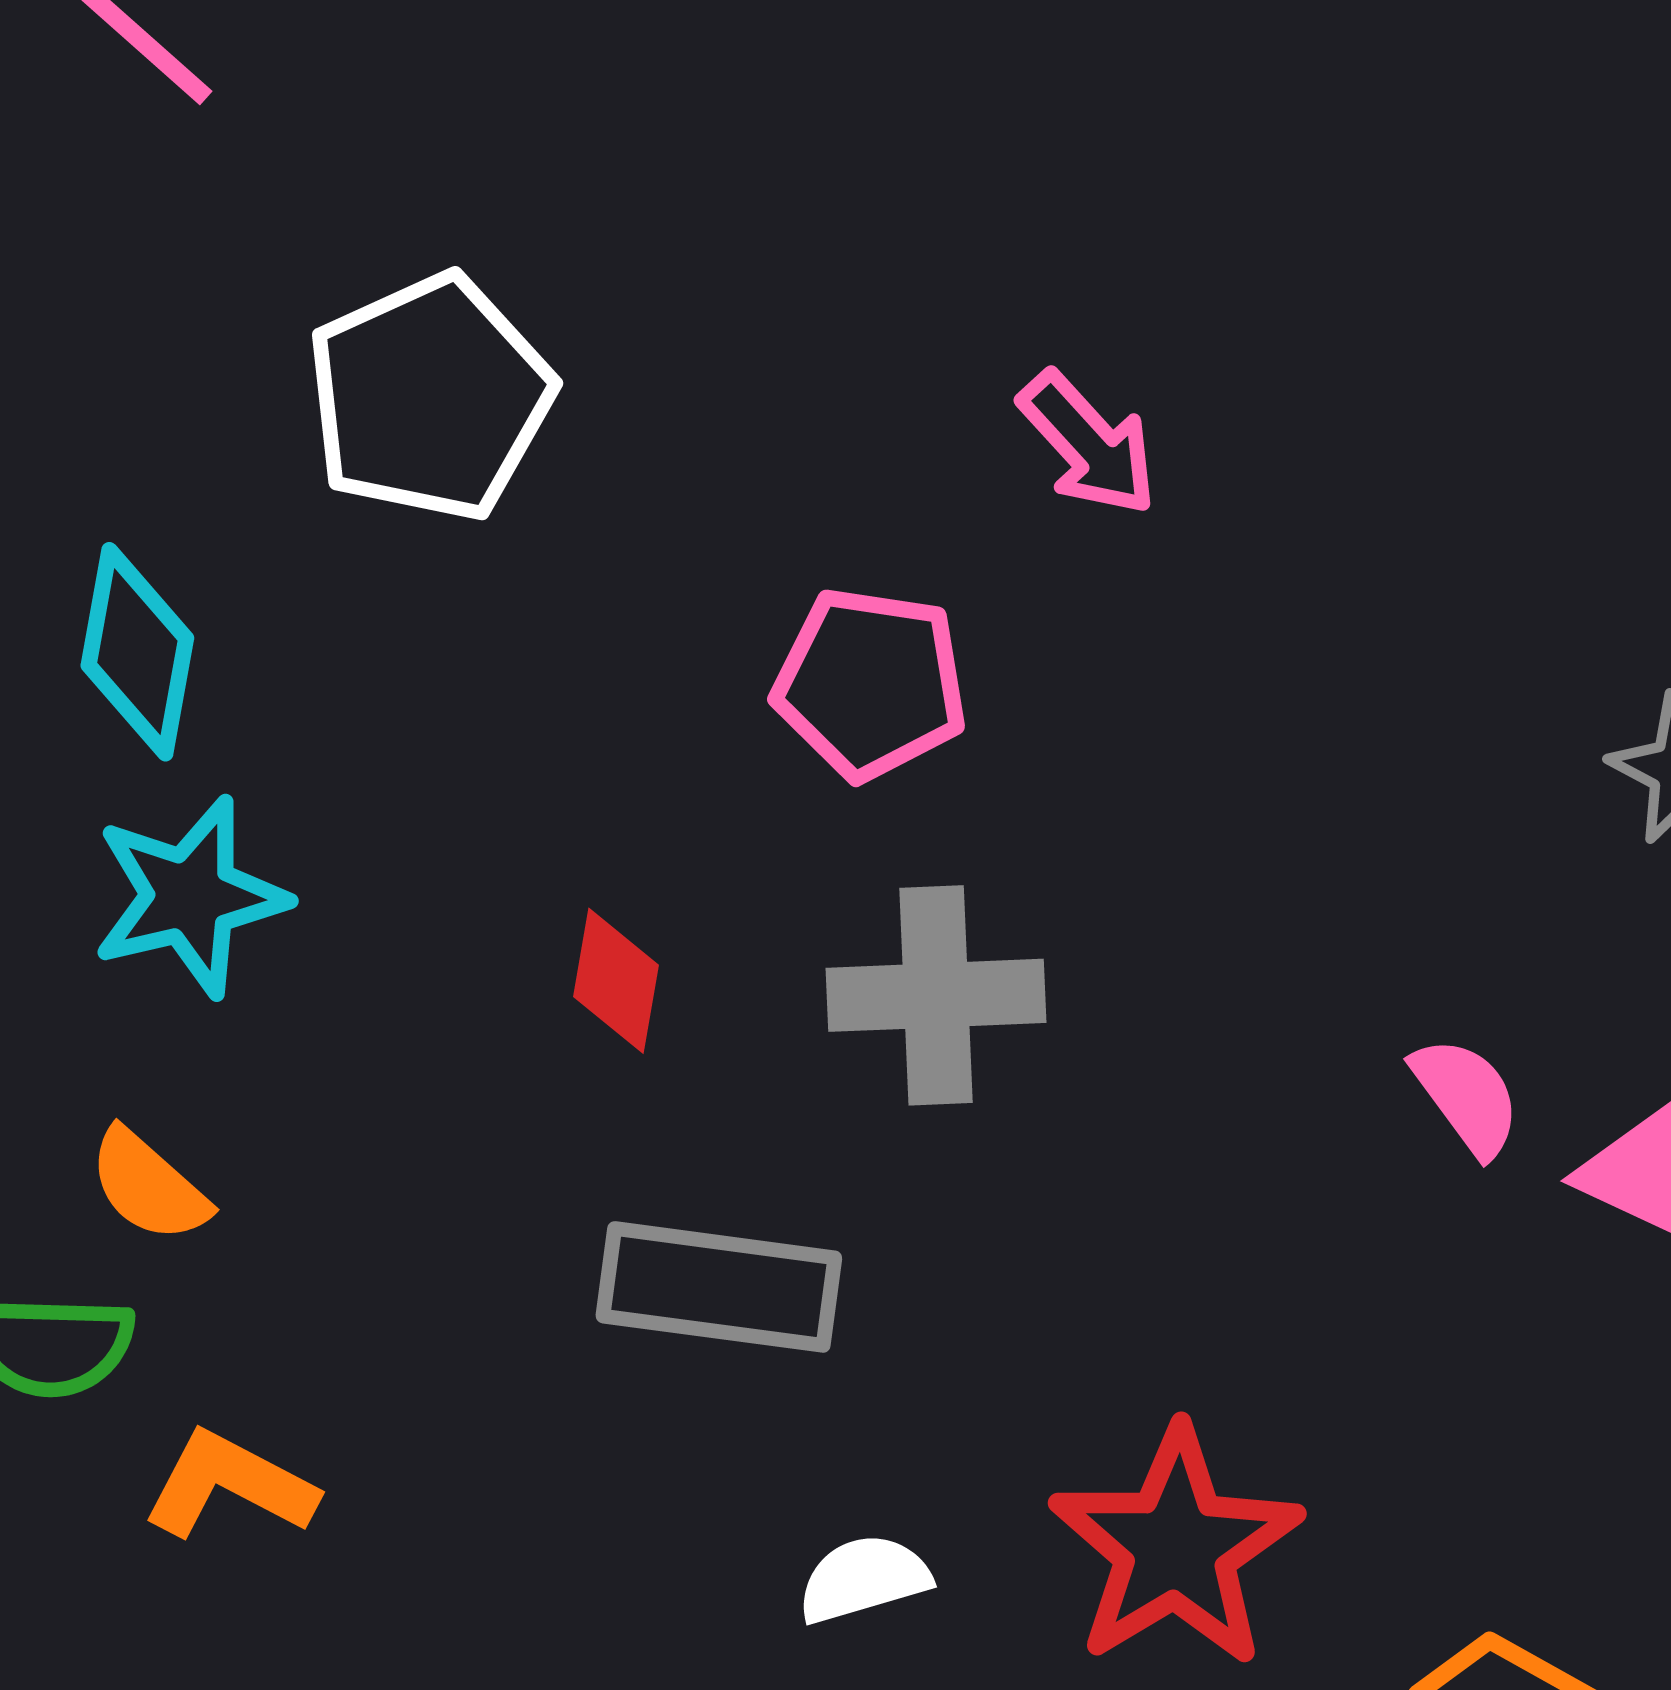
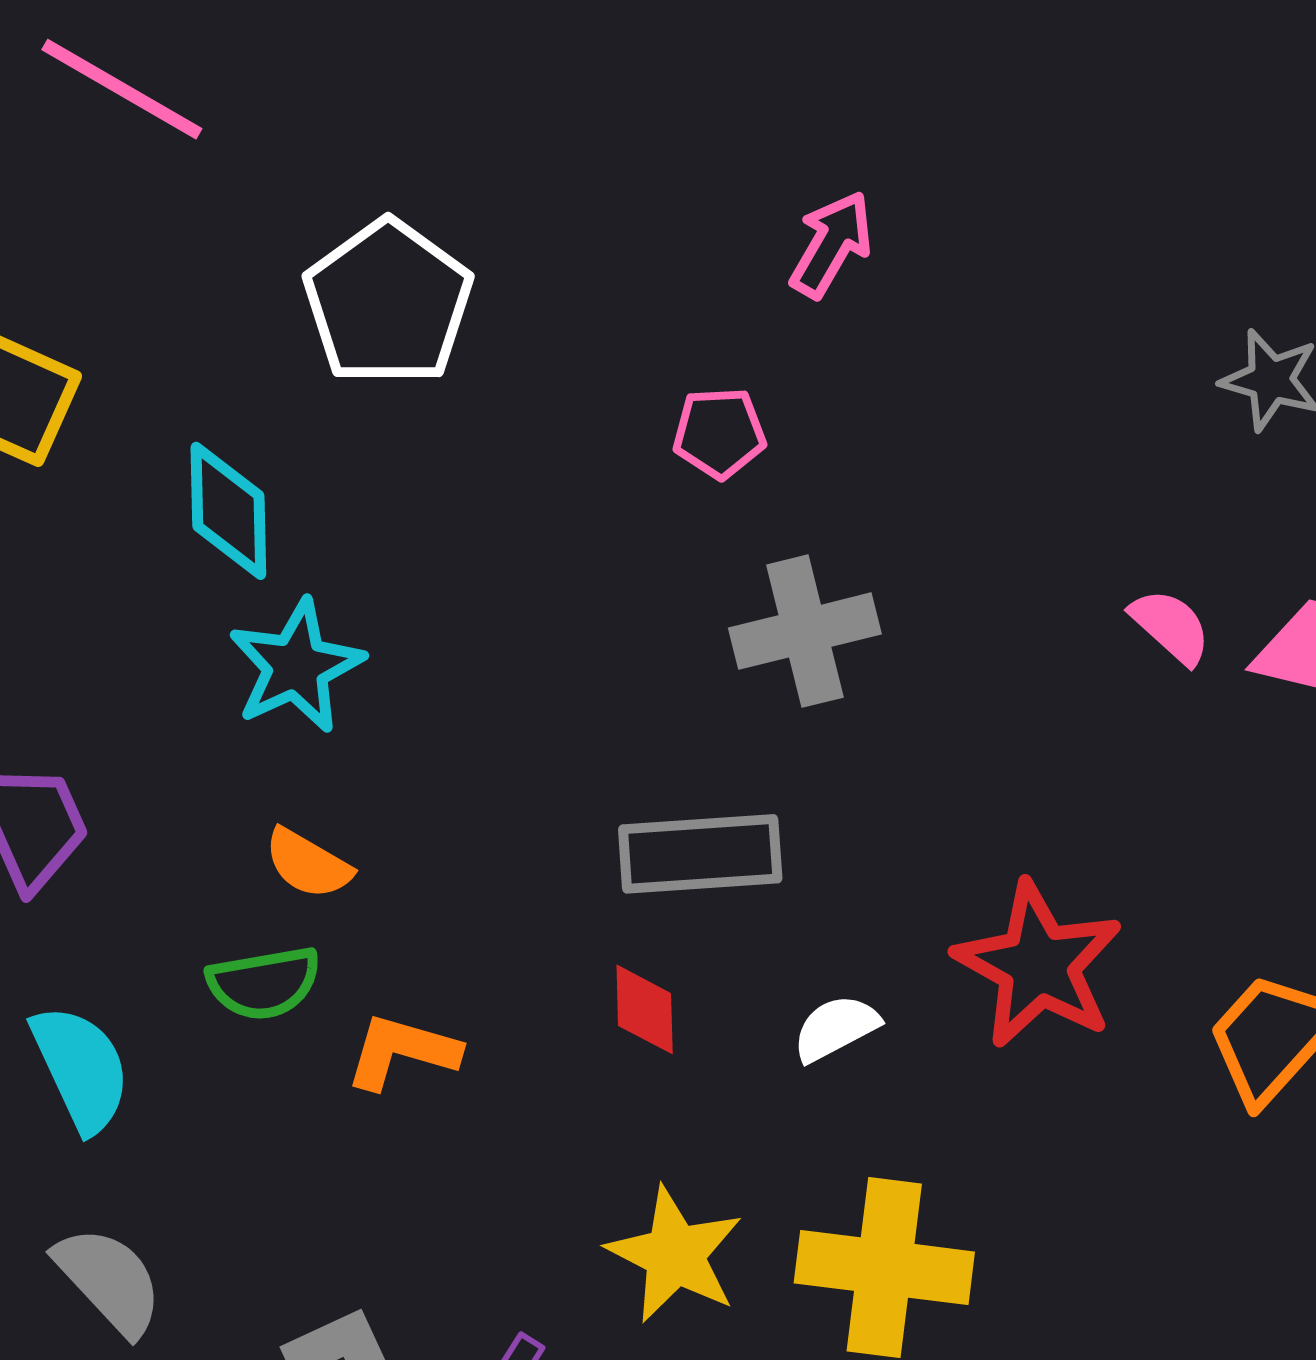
pink arrow: (1088, 444) -> (831, 244), turned -96
pink pentagon: (870, 684) -> (719, 433), size x0.7
red diamond: (616, 981) -> (645, 1009), moved

